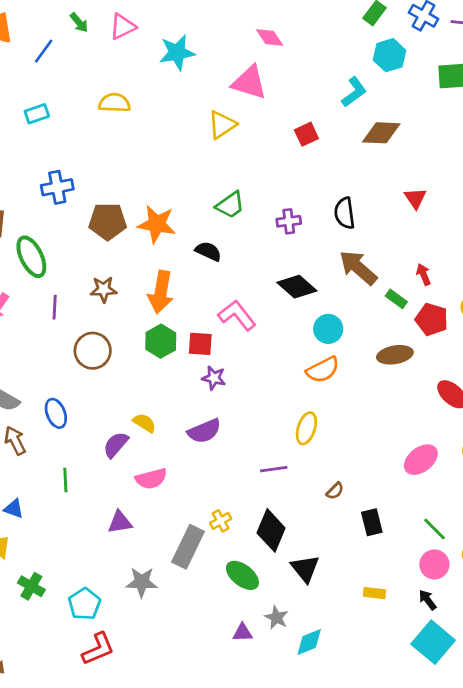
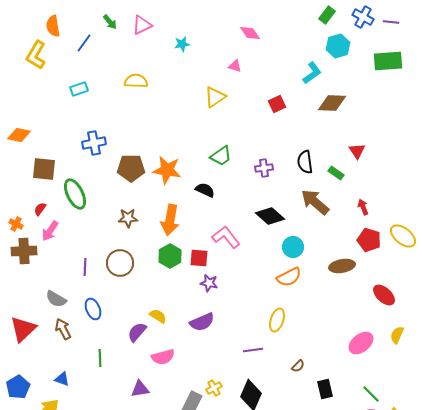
cyan star: (177, 52) -> (182, 44), size x0.6
pink triangle: (249, 82) -> (235, 66), size x0.5
green rectangle: (396, 299) -> (336, 173), moved
purple line: (55, 307) -> (85, 267), moved

